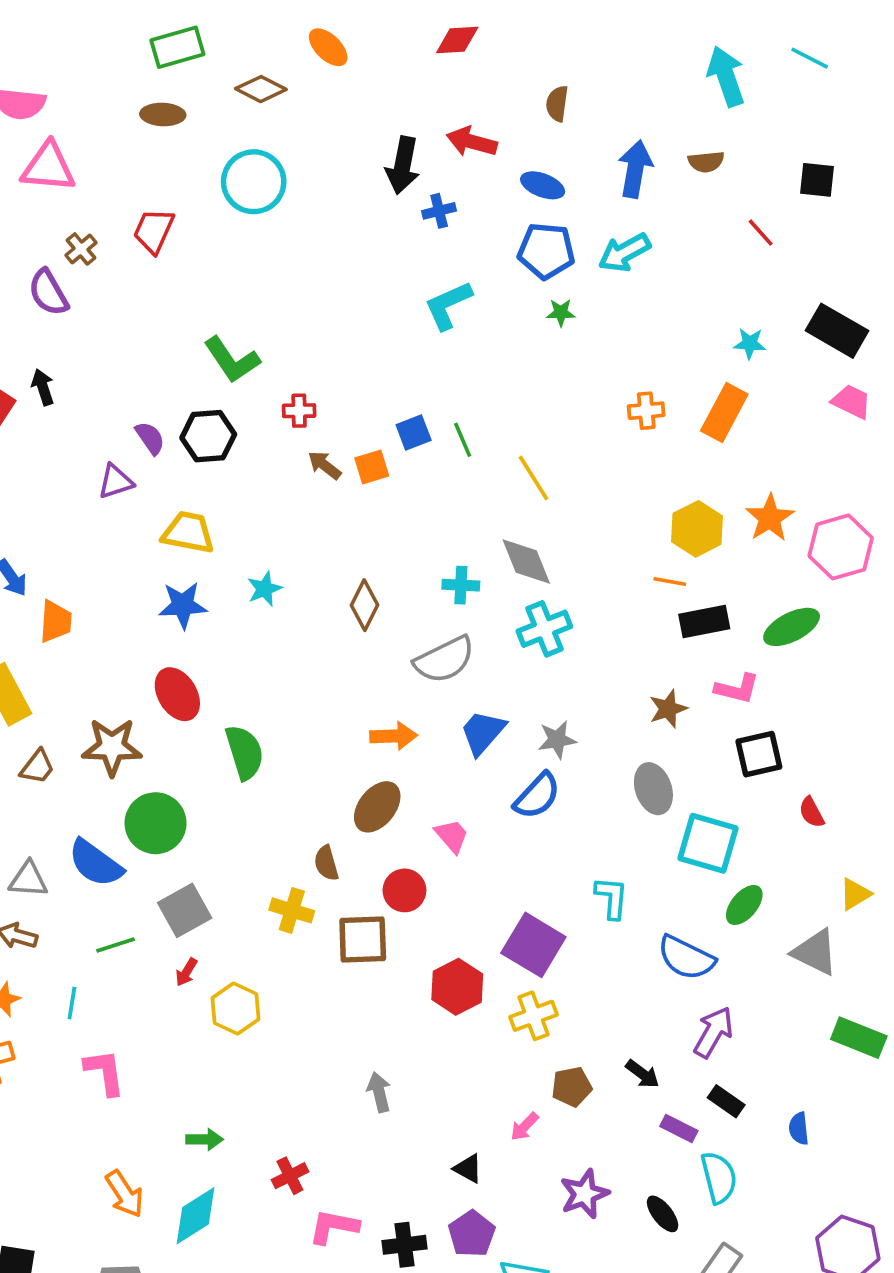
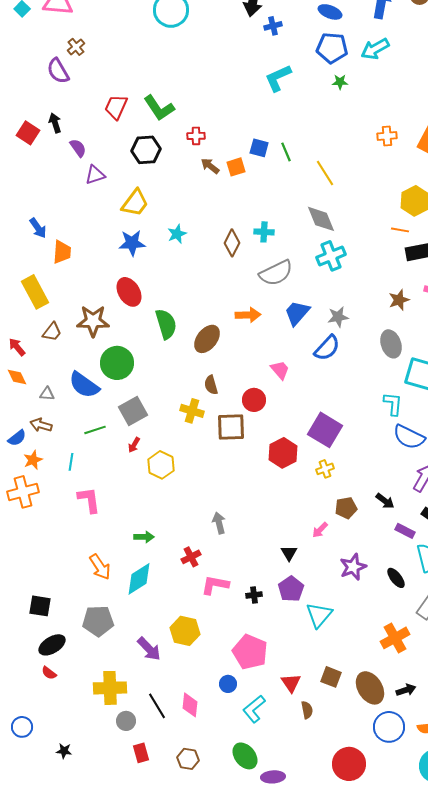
red trapezoid: (154, 231) -> (116, 107), moved
blue square: (414, 433) -> (259, 148), turned 36
purple semicircle: (150, 438) -> (78, 148), moved
yellow trapezoid: (188, 532) -> (135, 203), turned 116
cyan cross: (461, 585) -> (264, 232), moved
brown ellipse: (377, 807) -> (207, 339), moved
gray triangle: (28, 880) -> (47, 394), size x0.7
cyan L-shape: (612, 898) -> (393, 404), moved
yellow cross: (533, 1016) -> (325, 469), size x0.7
gray arrow: (379, 1092) -> (219, 523), moved
black triangle: (468, 1168) -> (289, 553), turned 30
black cross: (404, 1245) -> (254, 595), size x0.7

